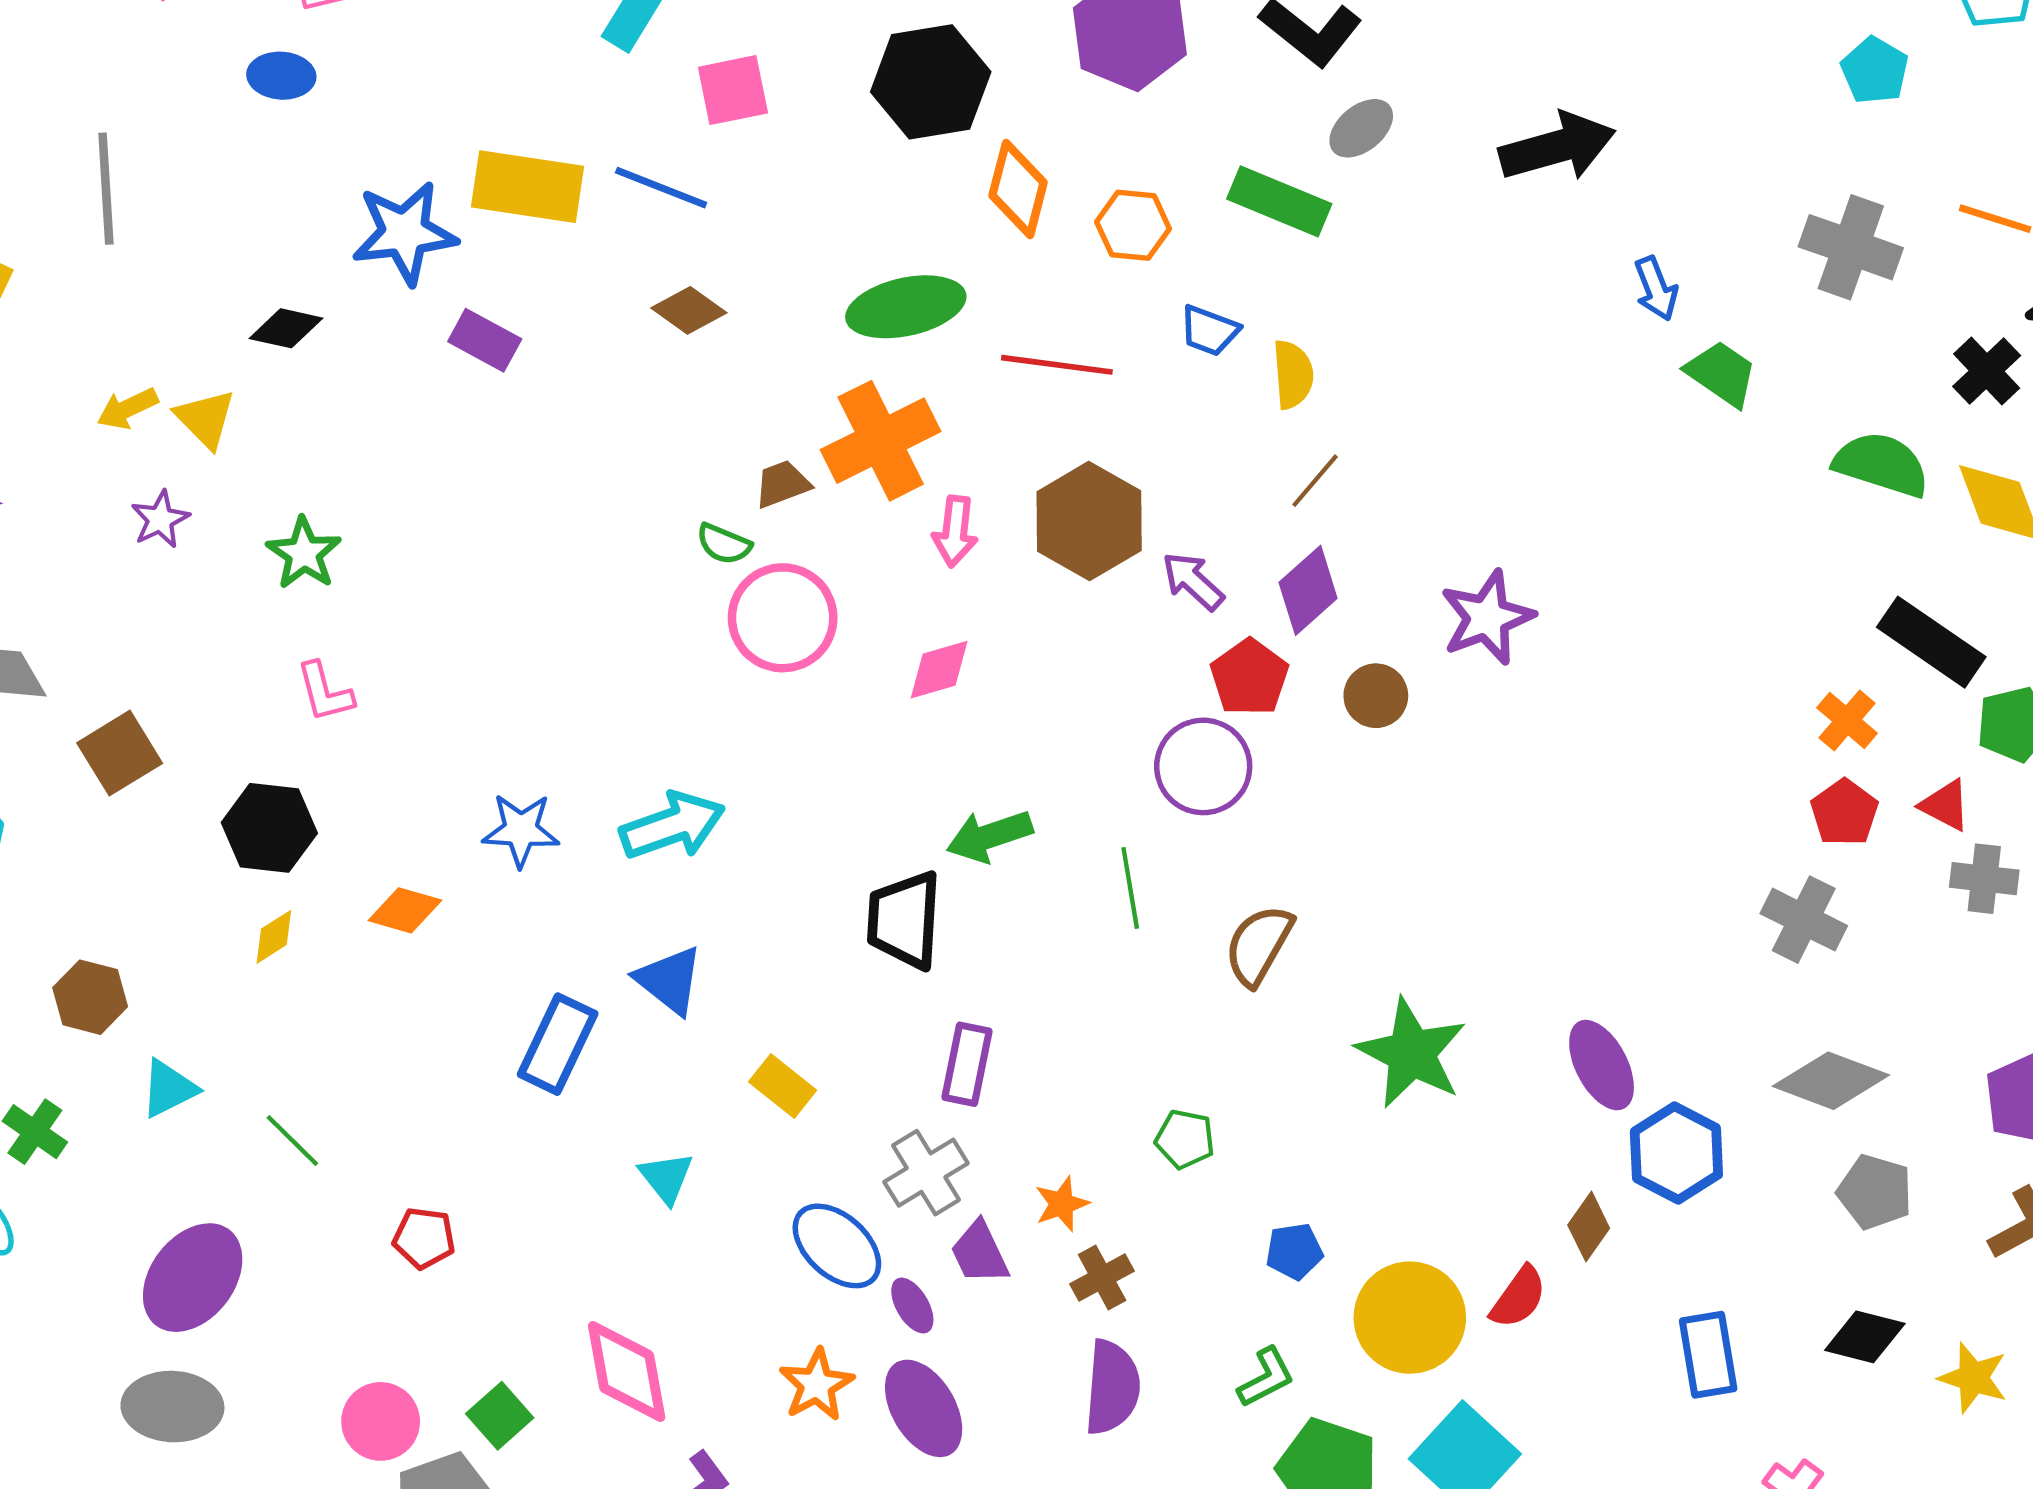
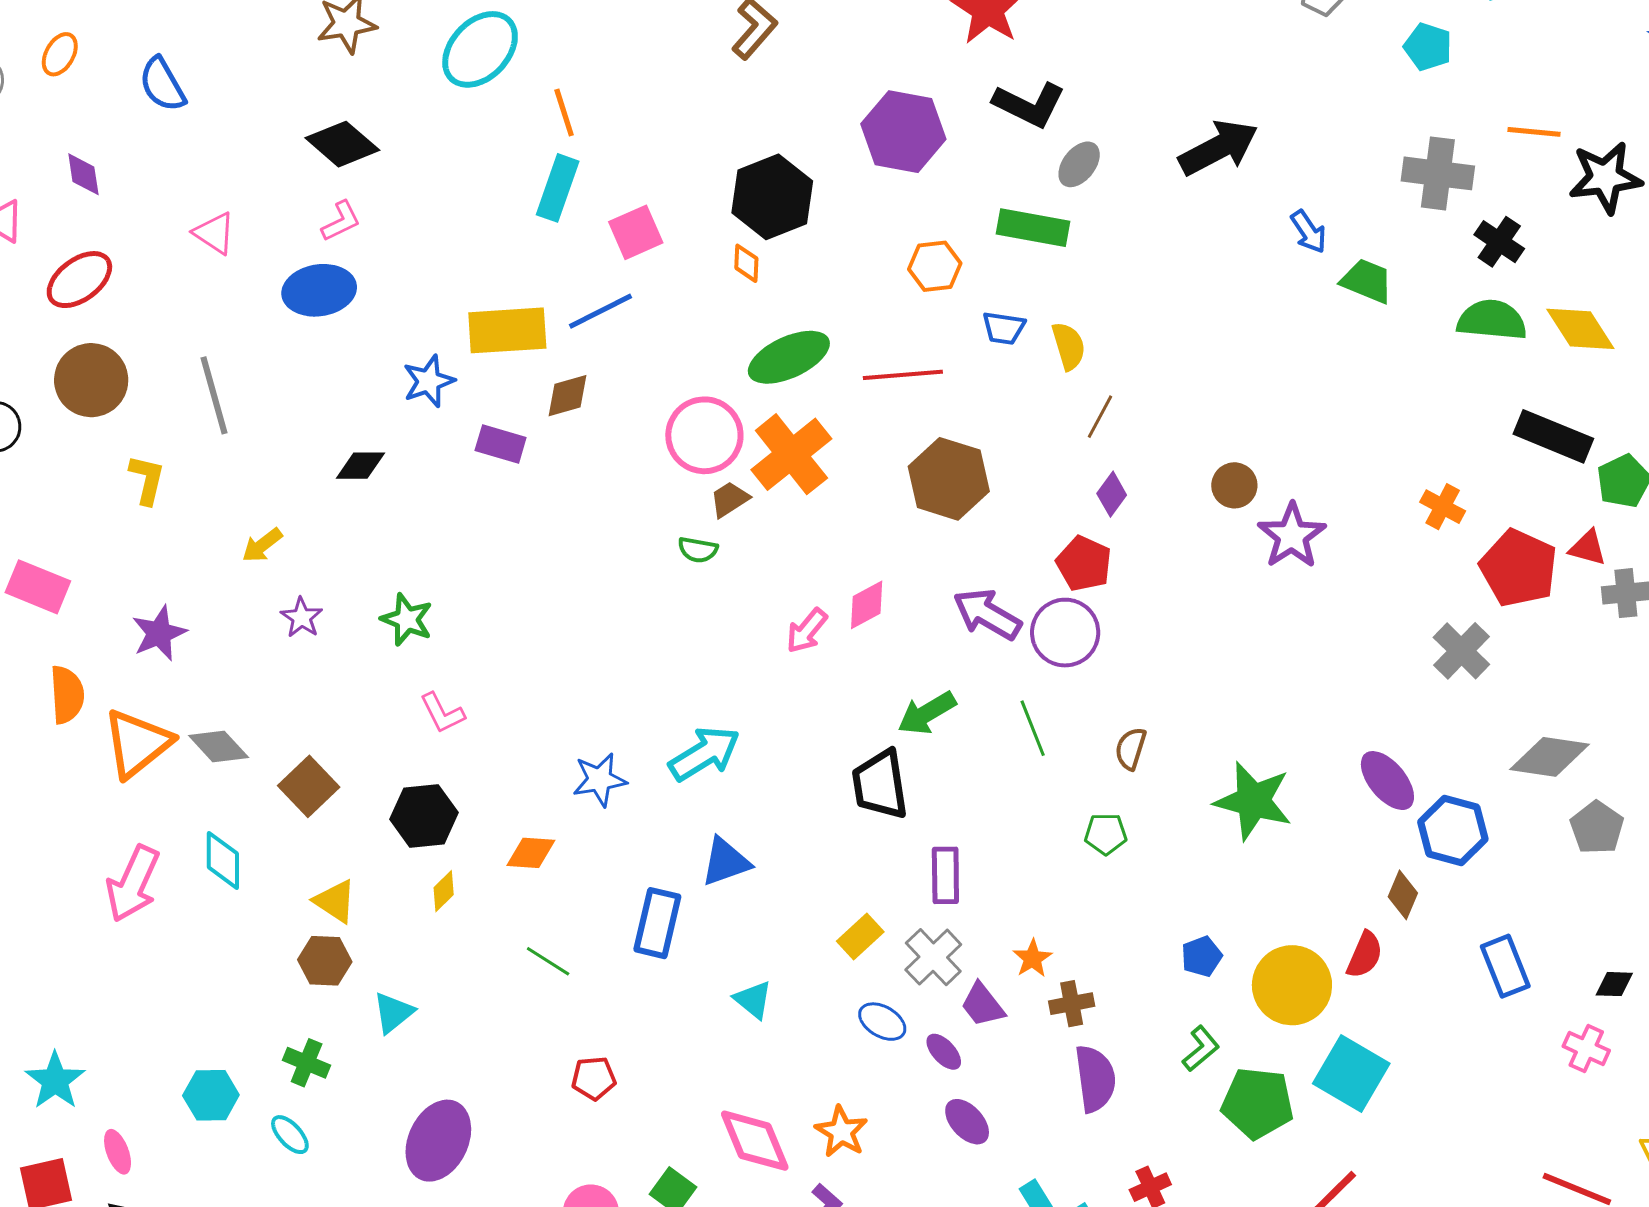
blue ellipse: (281, 76) -> (319, 290), size x1.5
blue line: (661, 188) -> (600, 311), turned -36
orange diamond: (1018, 189) -> (746, 263), moved, size x0.6
blue star: (404, 233) -> (429, 381), size x0.7
brown diamond: (689, 310) -> (567, 396), moved, turned -39
black cross: (1987, 371) -> (1499, 242), moved
yellow triangle: (205, 419) -> (335, 901), moved
pink arrow: (955, 531) -> (807, 631), moved, turned 45
purple arrow: (1193, 581) -> (987, 614), moved, size x1.4
purple diamond: (1308, 590) -> (1112, 494), size x0.7
pink circle: (783, 618) -> (704, 435), moved
purple star: (1487, 618) -> (1292, 536), moved
brown circle: (1376, 696) -> (1234, 485), moved
orange cross: (1847, 720) -> (1443, 507), moved
red pentagon: (1844, 813) -> (1519, 568), size x1.6
gray cross: (1804, 920) -> (1461, 651), moved, turned 30
brown semicircle: (1259, 945) -> (1131, 749), size x0.7
blue triangle: (669, 980) -> (726, 862), turned -46
yellow rectangle: (783, 1086) -> (860, 937), moved, turned -69
green pentagon: (1185, 1139) -> (1106, 834), moved
green line: (292, 1141) -> (548, 961), moved
gray pentagon: (1875, 1192) -> (1597, 828), turned 30
blue ellipse: (837, 1246) -> (882, 1022), size x0.7
brown cross: (1102, 1277) -> (1072, 1004), turned 30
black diamond: (1865, 1337) -> (1614, 984), moved, size x0.7
orange star: (817, 1385) -> (841, 1132), moved
purple ellipse: (924, 1408) -> (967, 1122), size x0.7

